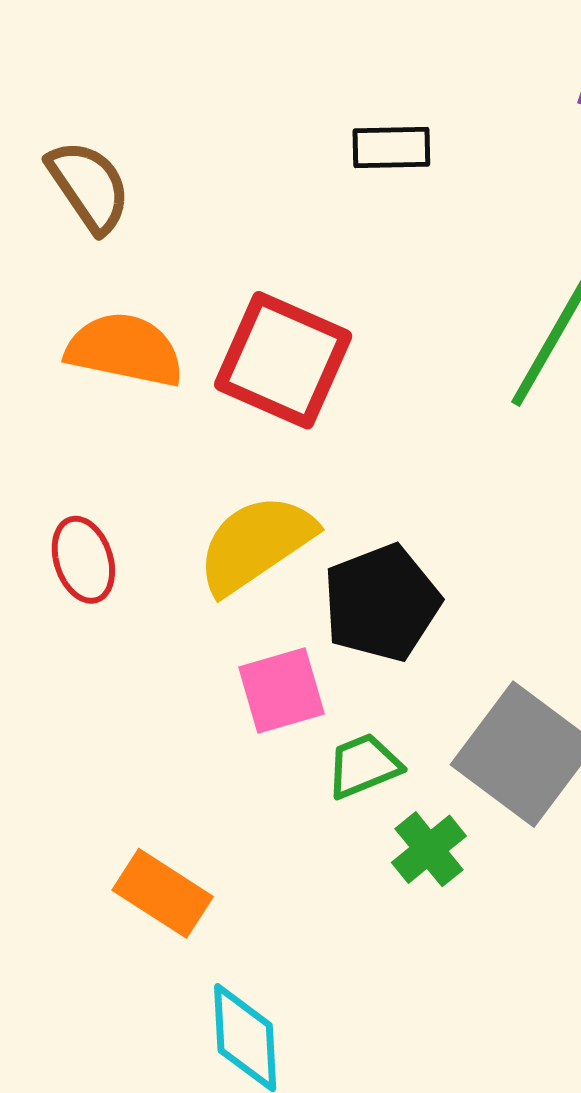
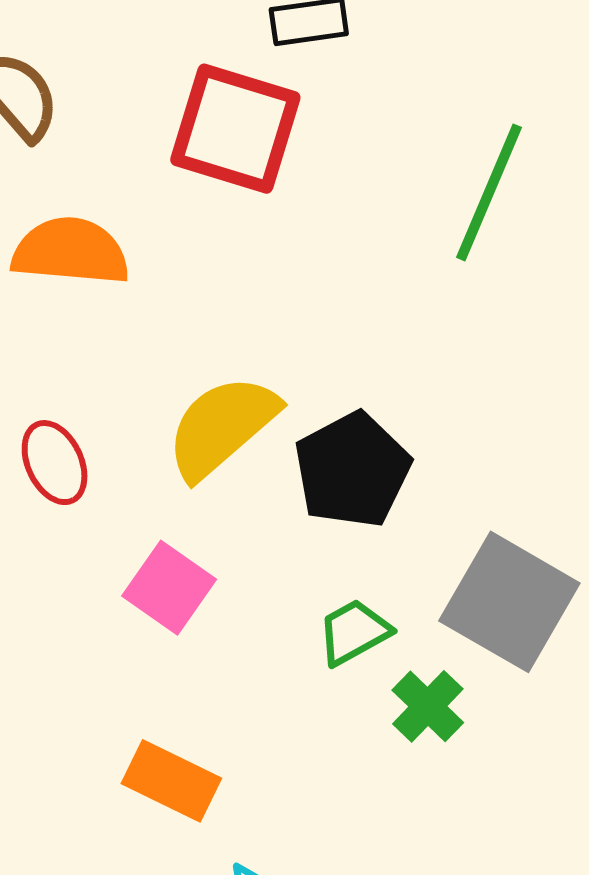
red square: (283, 360) -> (235, 129), moved
pink square: (281, 690) -> (169, 588), moved, turned -32

